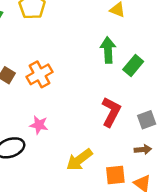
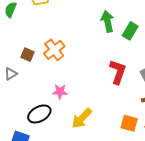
yellow arrow: (79, 160) -> (82, 118), moved
orange square: (115, 175) -> (129, 123), turned 30

